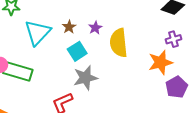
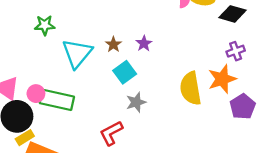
yellow semicircle: (119, 43) -> (191, 88), moved
gray star: (85, 78) -> (136, 102), size x0.7

